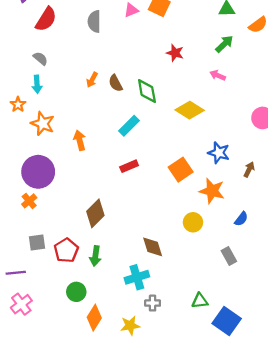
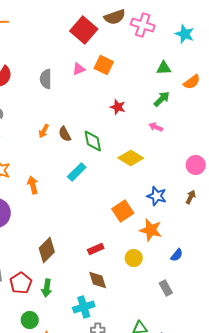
red rectangle: (129, 166) -> (96, 249), moved
brown arrow: (249, 170) -> (191, 197), moved

